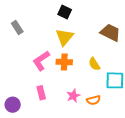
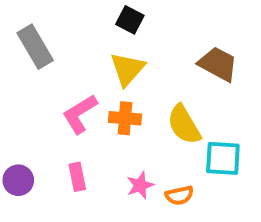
gray rectangle: (17, 27) -> (35, 47), size x1.5
yellow semicircle: (94, 64) -> (184, 125), size x1.5
purple circle: (13, 105) -> (18, 180), moved

